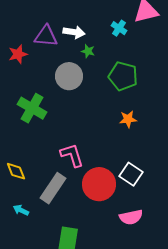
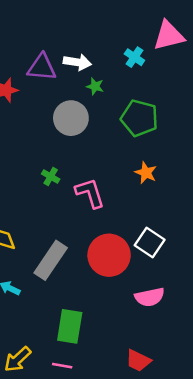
green cross: (32, 108) -> (51, 176), moved, size x0.5
orange star: (128, 119) -> (146, 173), turned 30
pink L-shape: (72, 155) -> (90, 193), moved

